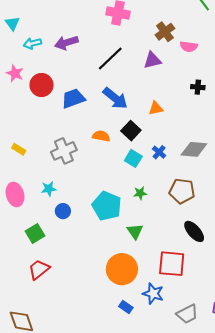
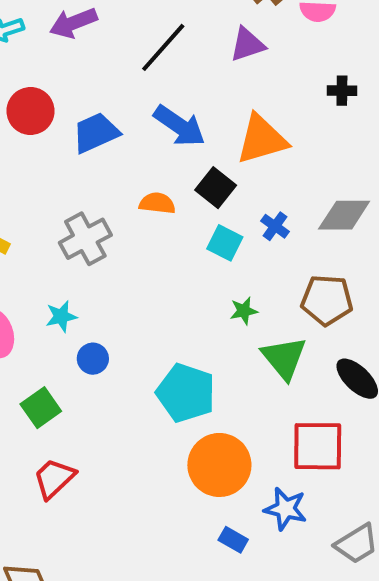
orange triangle: (156, 108) -> (262, 139), size x1.8
cyan pentagon: (107, 206) -> (186, 393), moved
green triangle: (135, 231) -> (284, 358), moved, size x1.4

